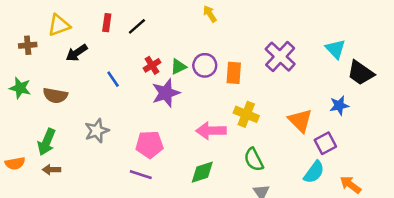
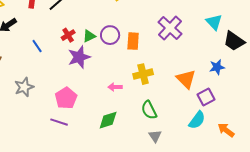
yellow cross: (246, 114) -> (143, 74), turned -36
pink arrow: (211, 131) -> (115, 87), size x0.6
pink pentagon: (149, 144) -> (66, 98), turned -30

